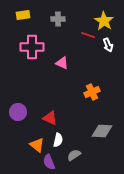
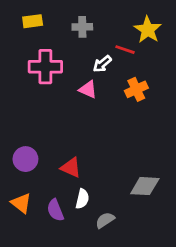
white arrow: (108, 45) -> (102, 64), moved, turned 72
orange cross: (92, 92) -> (136, 89), moved
orange triangle: (37, 145) -> (21, 203), moved
purple semicircle: (49, 162) -> (55, 210), moved

